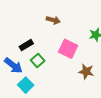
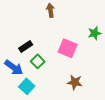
brown arrow: (53, 20) -> (50, 10), moved, turned -112
brown star: (86, 71) -> (75, 82), moved

